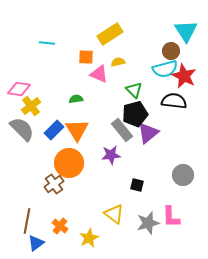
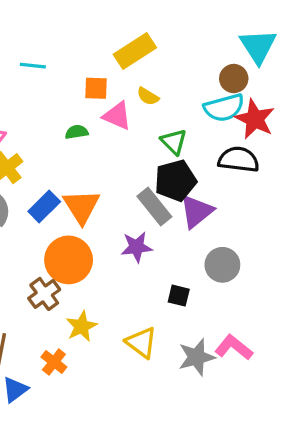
yellow semicircle: (118, 62) -> (148, 96), turned -136
green semicircle: (76, 99) -> (77, 132), moved
gray circle: (183, 175) -> (222, 265), moved
pink L-shape: (171, 217) -> (234, 347), turned 130
yellow star: (89, 238) -> (81, 326), moved

